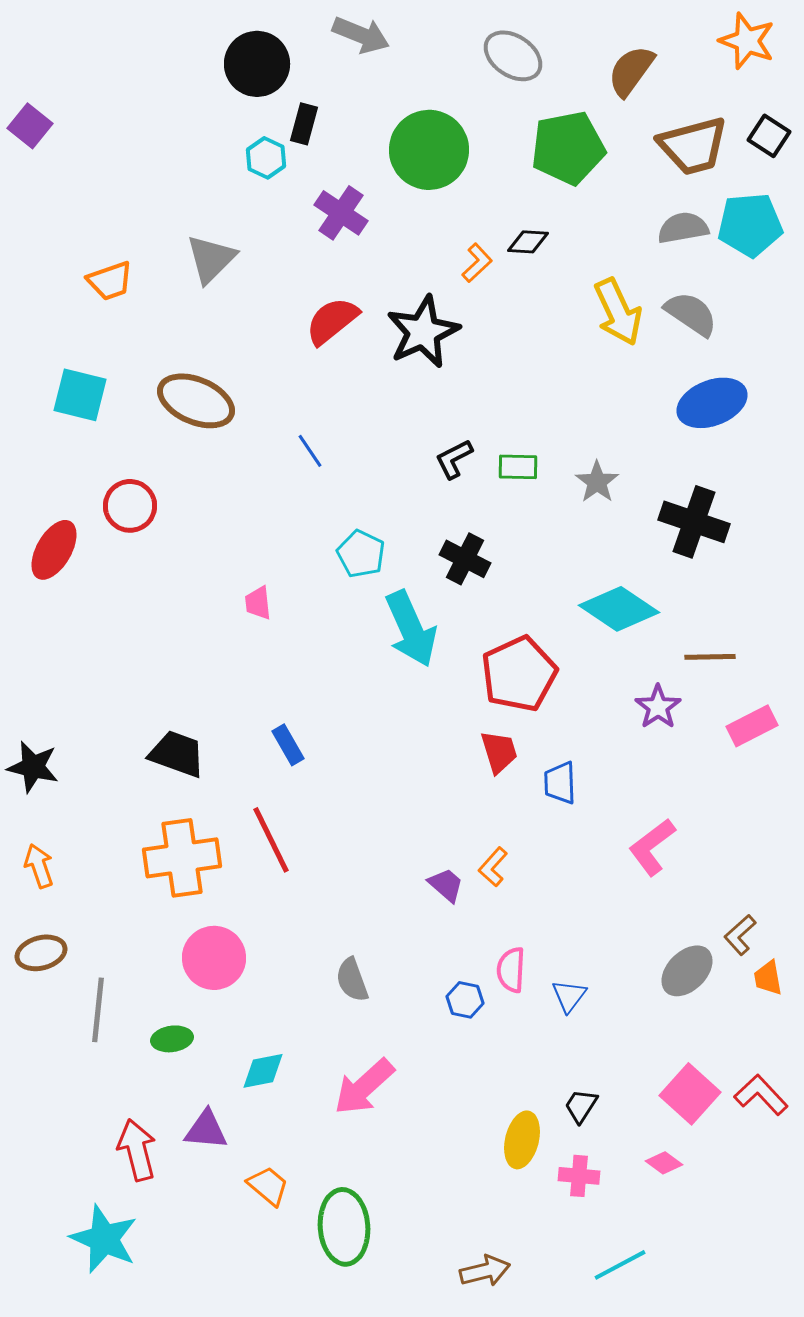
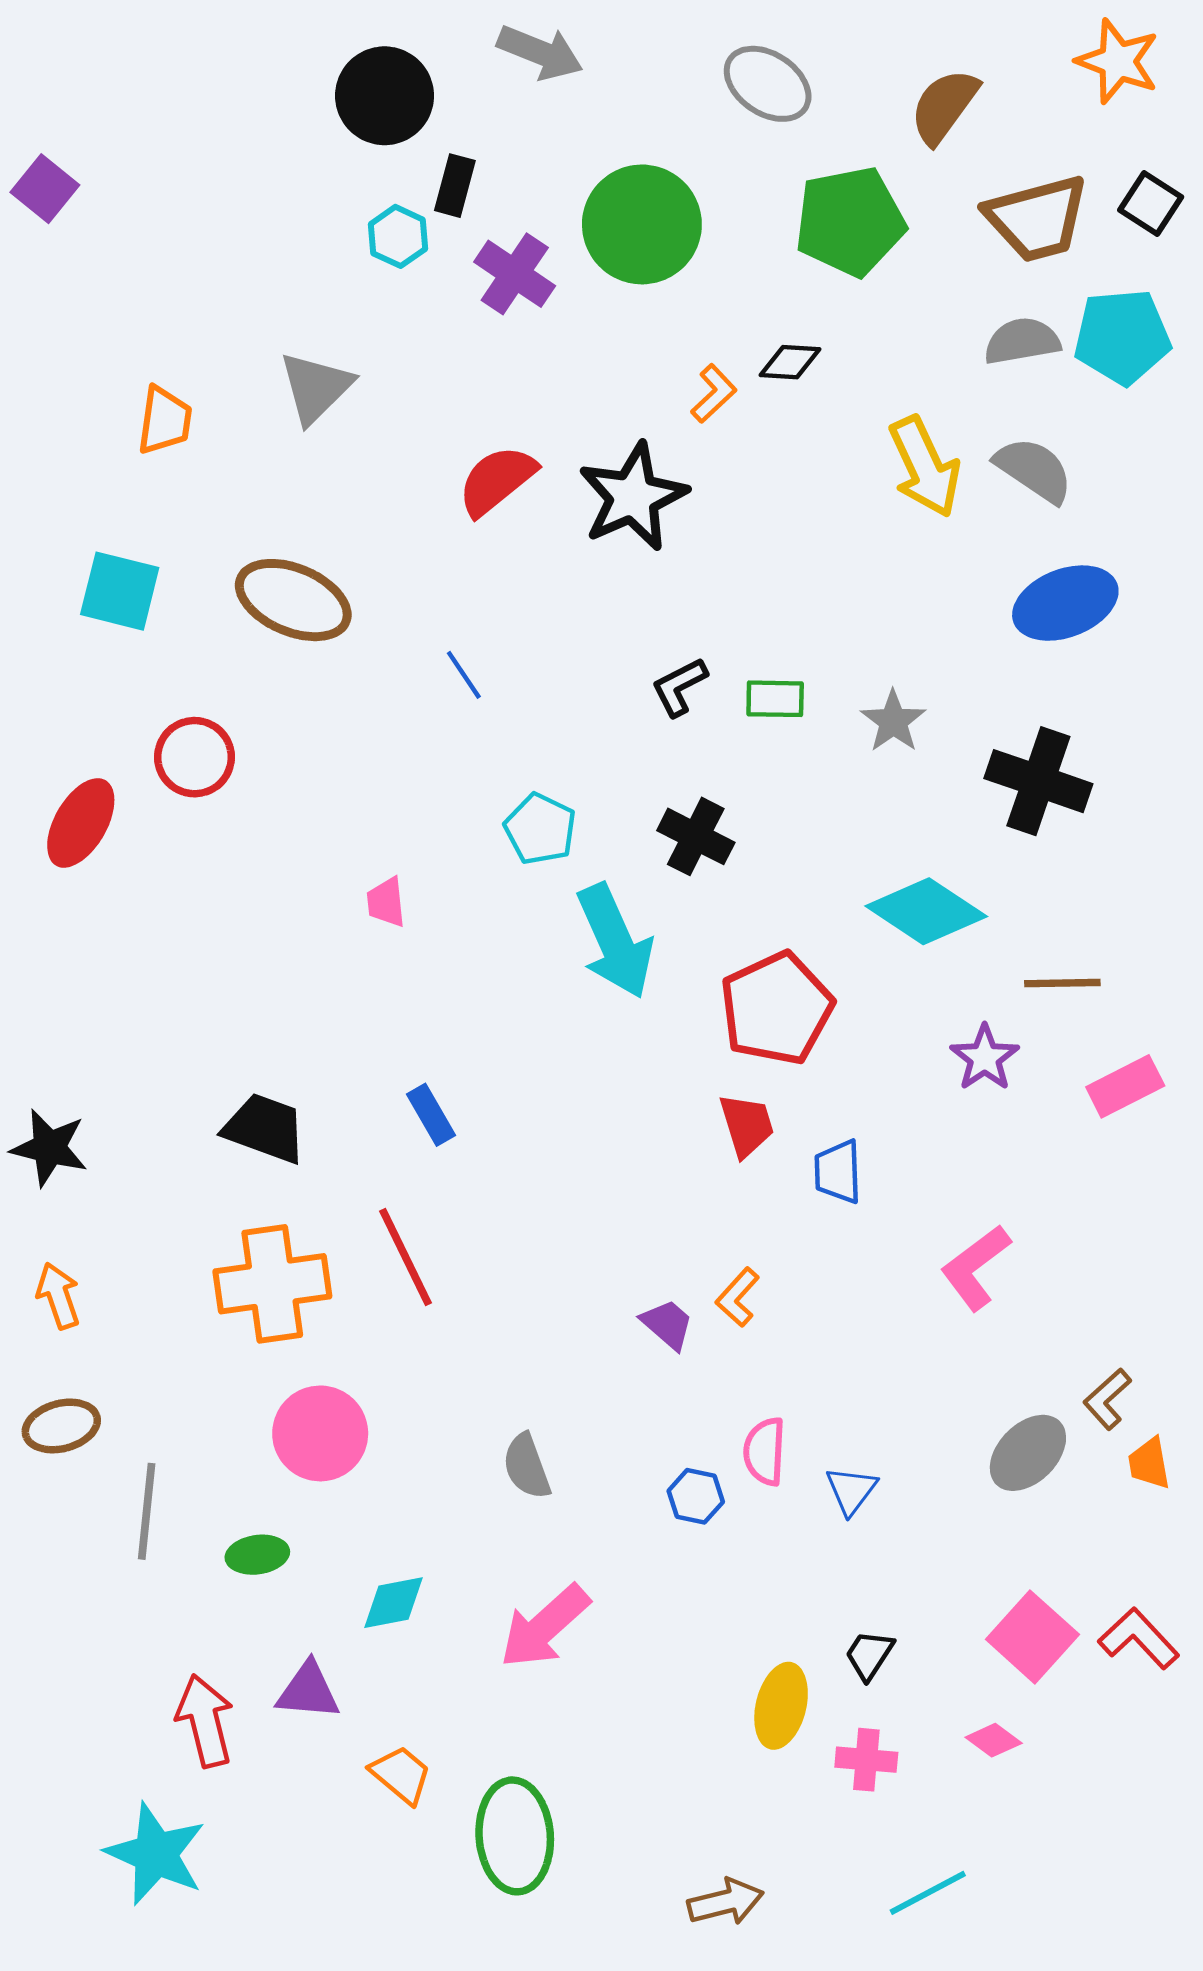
purple cross: (341, 213) -> (515, 274), moved
orange trapezoid: (110, 281) -> (165, 420), turned -63

